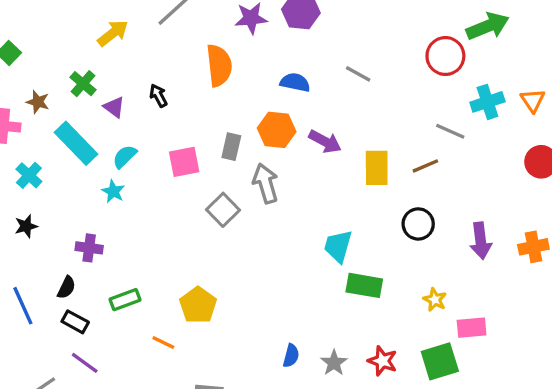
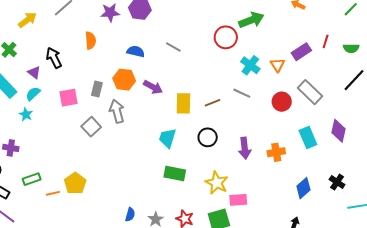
orange semicircle: (219, 65) -> (90, 40), size x0.7
black arrow: (158, 96) -> (54, 58), size x1.5
cyan cross: (487, 102) -> (250, 65), turned -36
purple triangle: (114, 107) -> (34, 73), moved
gray line: (450, 131) -> (242, 93), moved
cyan trapezoid: (338, 246) -> (167, 138), moved
yellow star: (435, 300) -> (217, 183), size x1.6
orange line: (163, 343) -> (53, 193), moved, turned -40

